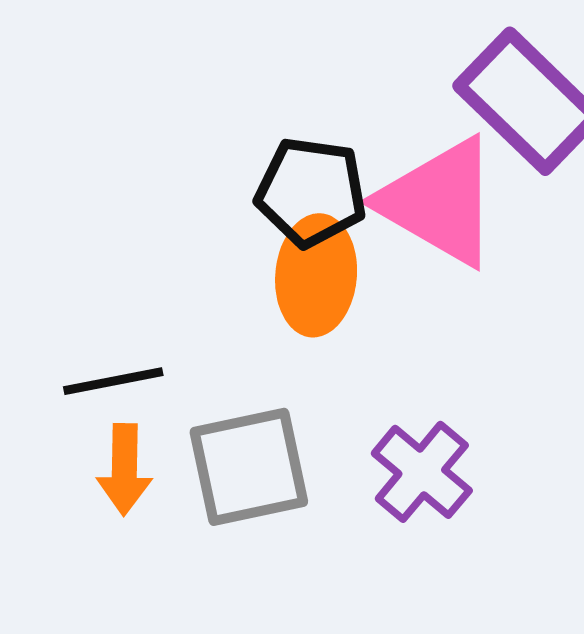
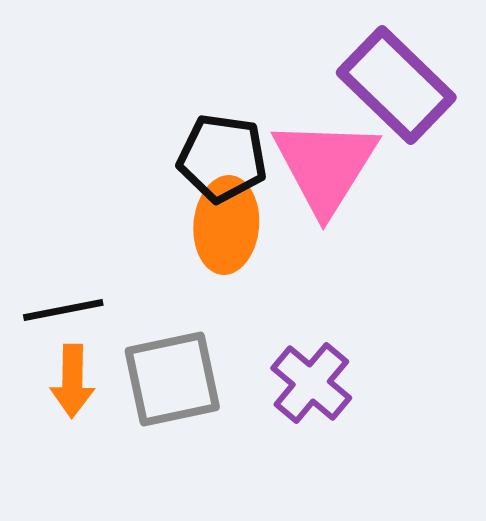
pink triangle: (439, 202) -> (325, 166), turned 32

